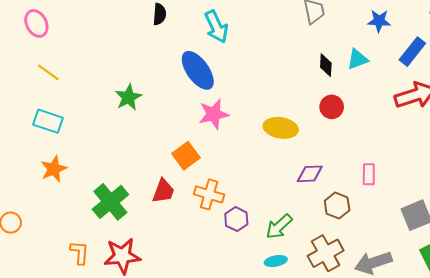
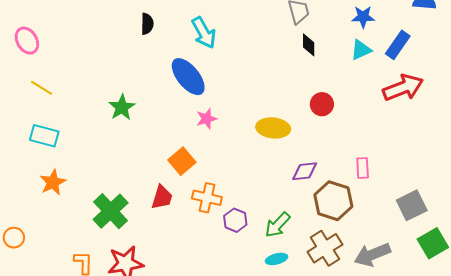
cyan triangle: (357, 59) -> (361, 50), moved
black diamond: (326, 65) -> (309, 45), moved
pink star: (214, 114) -> (207, 119), size x0.7
brown hexagon: (337, 206) -> (333, 201), size x1.5

